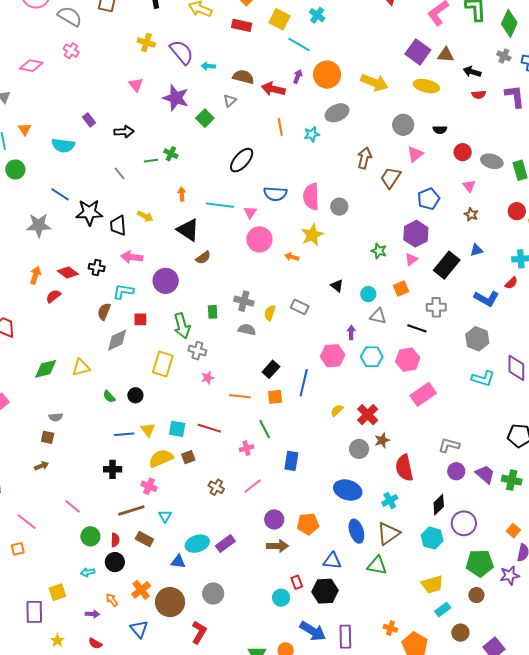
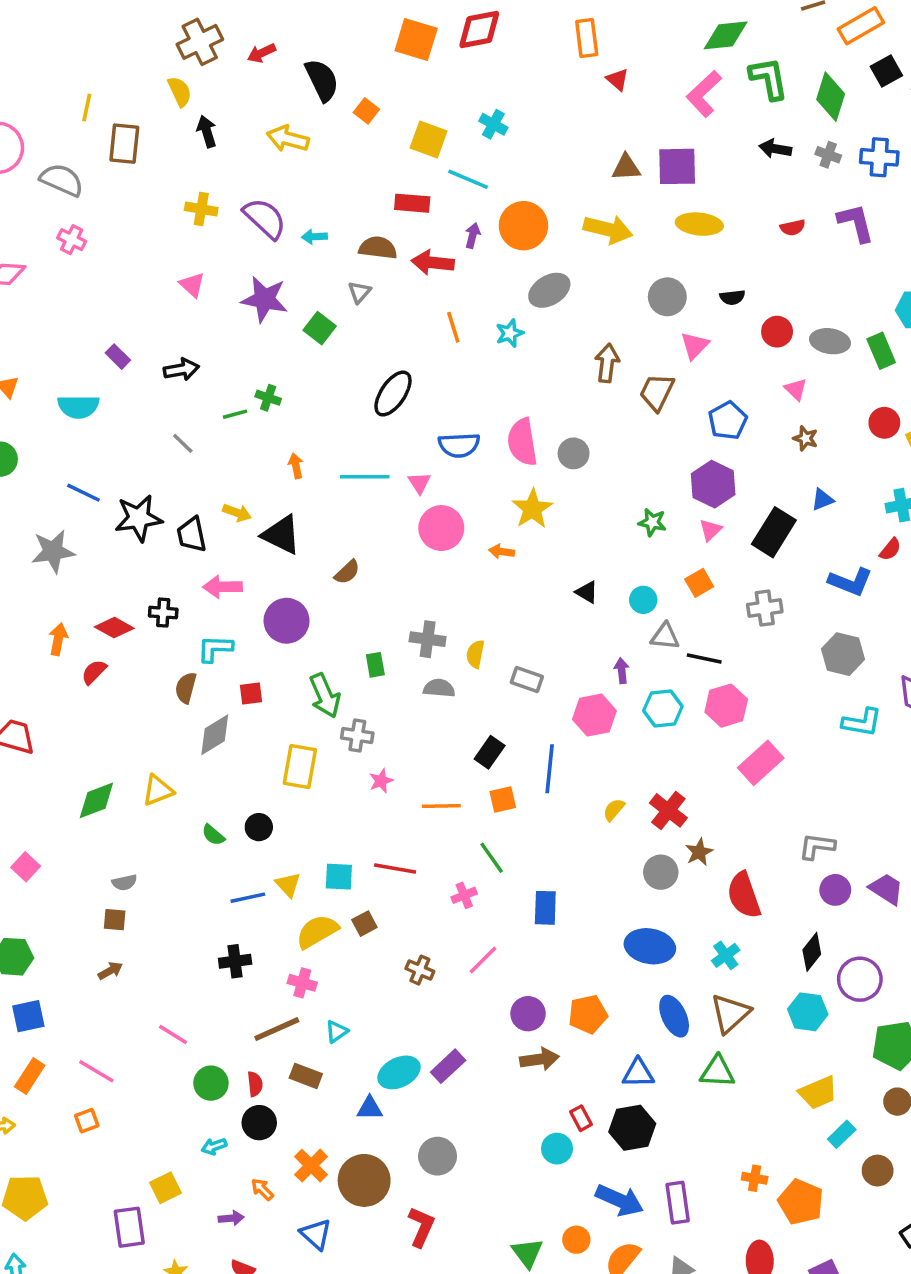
red rectangle: (242, 25) -> (412, 203), moved
purple square: (418, 52) -> (677, 166), turned -30
brown triangle: (446, 55) -> (626, 167), moved
black arrow: (472, 72) -> (775, 149), moved
black triangle: (188, 230) -> (281, 535), moved
gray rectangle: (300, 307) -> (527, 679), moved
black line: (417, 328) -> (704, 658), moved
cyan triangle: (165, 516) -> (337, 1031), turned 32

